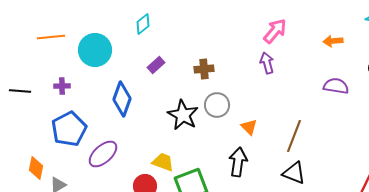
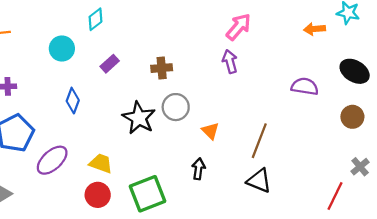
orange arrow: (333, 41) -> (314, 29), moved
cyan circle: (95, 50) -> (62, 49), moved, size x0.7
blue diamond: (122, 99) -> (73, 101), size x0.7
yellow trapezoid: (163, 162) -> (101, 163), moved
black arrow: (238, 162) -> (198, 169), size x0.7

